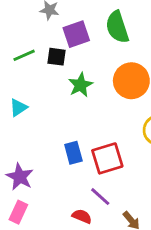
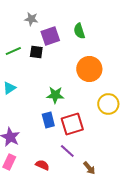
green semicircle: (117, 27) -> (79, 31), size x0.7
green star: (80, 85) -> (55, 95), moved, turned 30
red semicircle: (82, 216) -> (42, 165), moved

